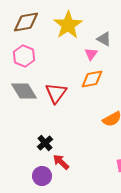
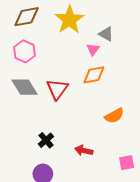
red arrow: (61, 162) -> (84, 150), moved, turned -30

